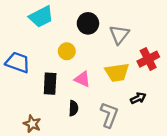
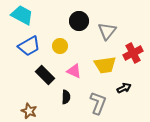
cyan trapezoid: (41, 17) -> (22, 15), moved, turned -125
blue trapezoid: (18, 62) -> (29, 46), moved, turned 130
black rectangle: (50, 84) -> (45, 75), turned -48

